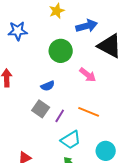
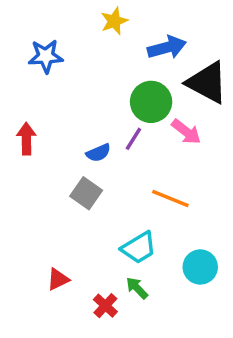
green circle: (61, 51) -> (151, 102), moved
pink arrow: (88, 75) -> (186, 132), moved
purple line: (60, 116) -> (133, 139), moved

